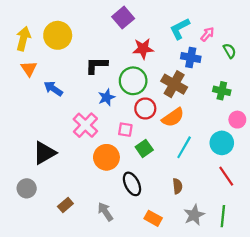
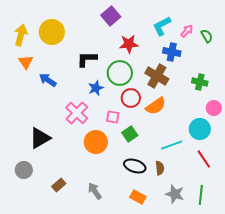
green semicircle: (230, 51) -> (207, 36), moved
cyan line: (184, 147) -> (172, 145), moved, turned 40
black ellipse: (132, 184) -> (135, 166), moved, turned -45
gray star: (194, 215) -> (175, 194), turned -30

